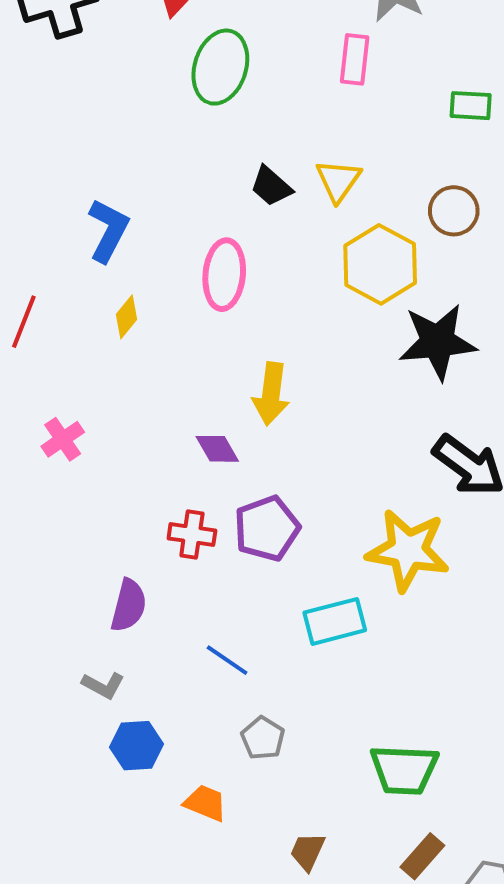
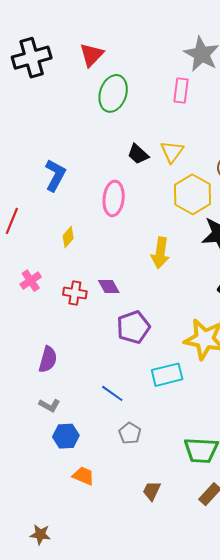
yellow diamond: (127, 317) -> (68, 237), moved
yellow arrow: (271, 394) -> (160, 253), moved
red cross: (192, 534) -> (75, 293), moved
purple semicircle: (129, 605) -> (48, 359), moved
orange trapezoid: (205, 803) -> (83, 476), moved

